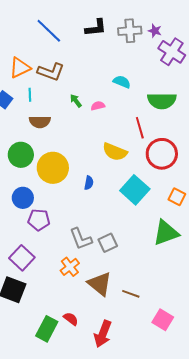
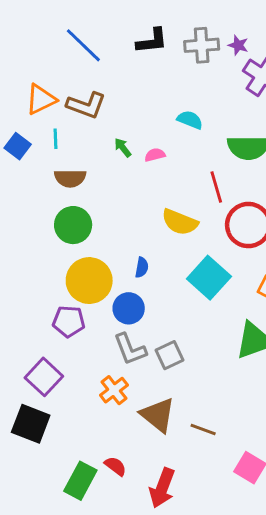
green circle: (21, 155) -> (73, 225), moved
yellow circle: (53, 168) -> (89, 281), moved
blue circle: (23, 198) -> (129, 308), moved

